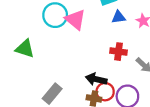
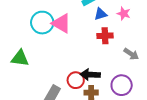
red cross: (119, 52) -> (105, 36), moved
red circle: (105, 92) -> (76, 80), moved

